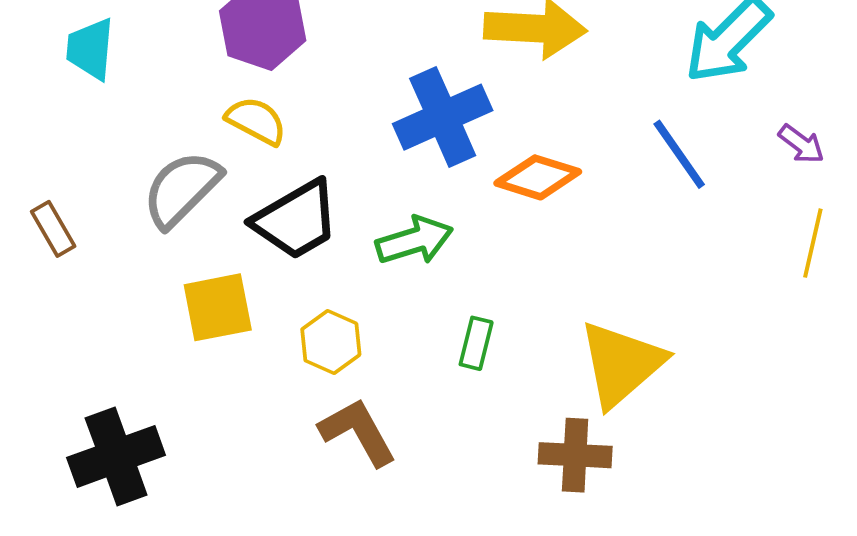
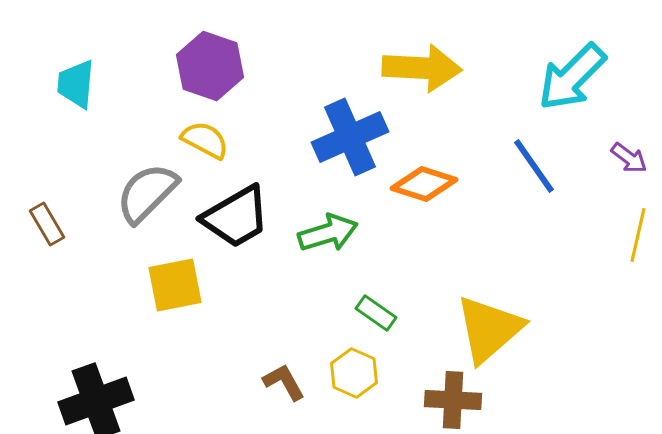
yellow hexagon: (331, 342) -> (354, 373), moved
green rectangle: (476, 343) -> (376, 313), turned -69
brown L-shape: (358, 432) -> (284, 382), size x0.7

